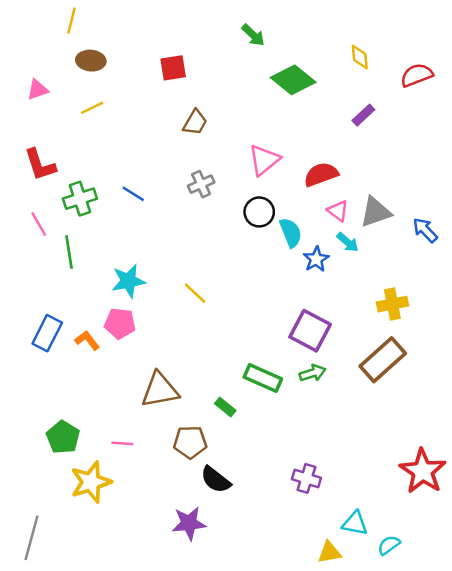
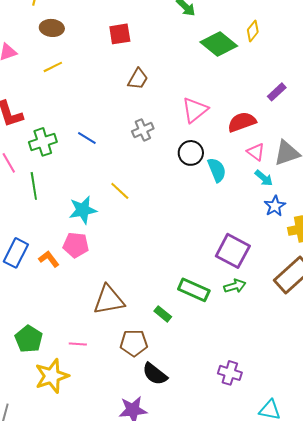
yellow diamond: (360, 57) -> (253, 31), moved, turned 45
purple rectangle: (363, 115) -> (277, 92), moved
blue star: (316, 259) -> (275, 206), moved
yellow line: (195, 293) -> (120, 191), moved

